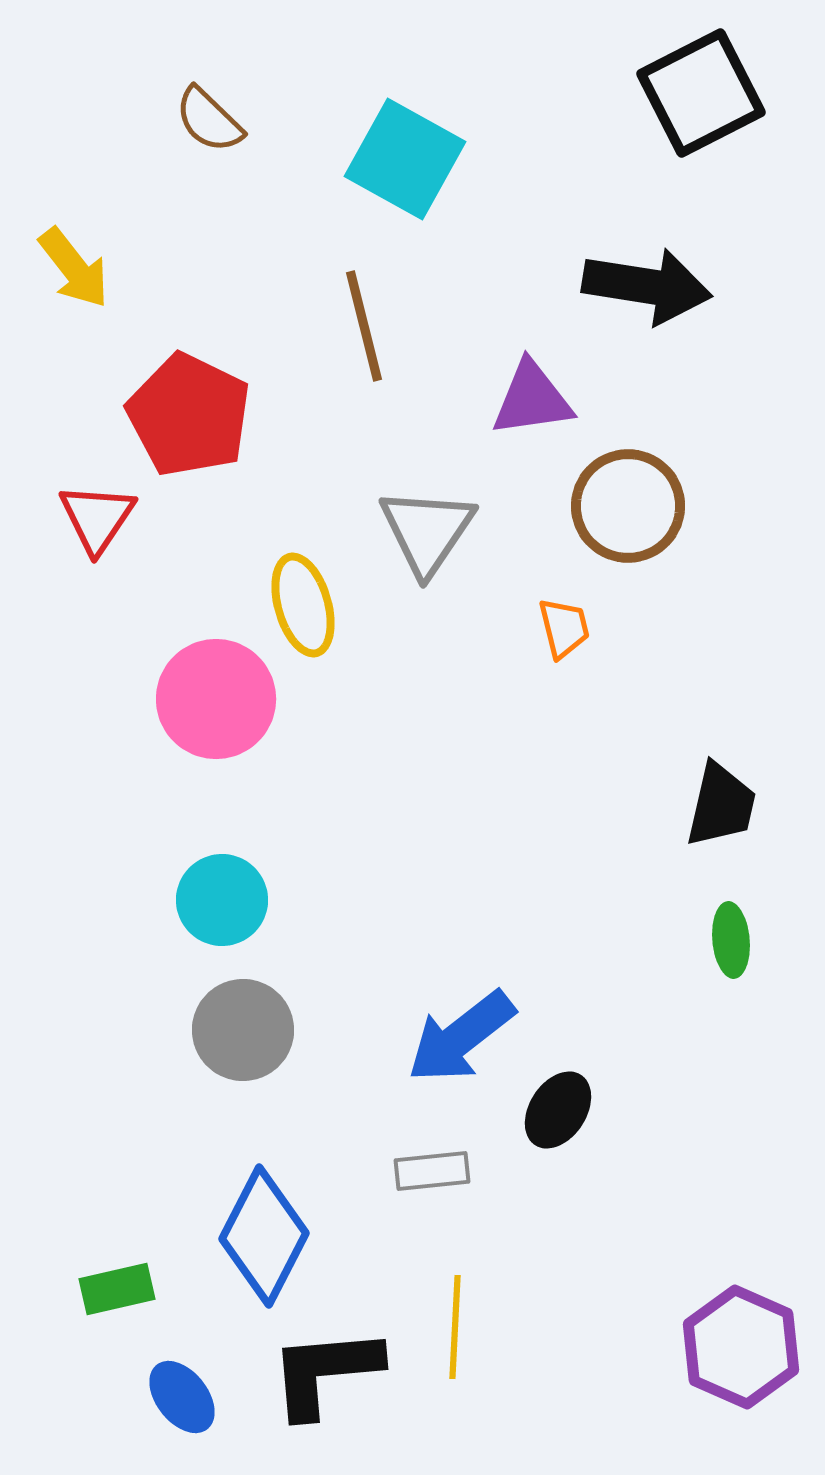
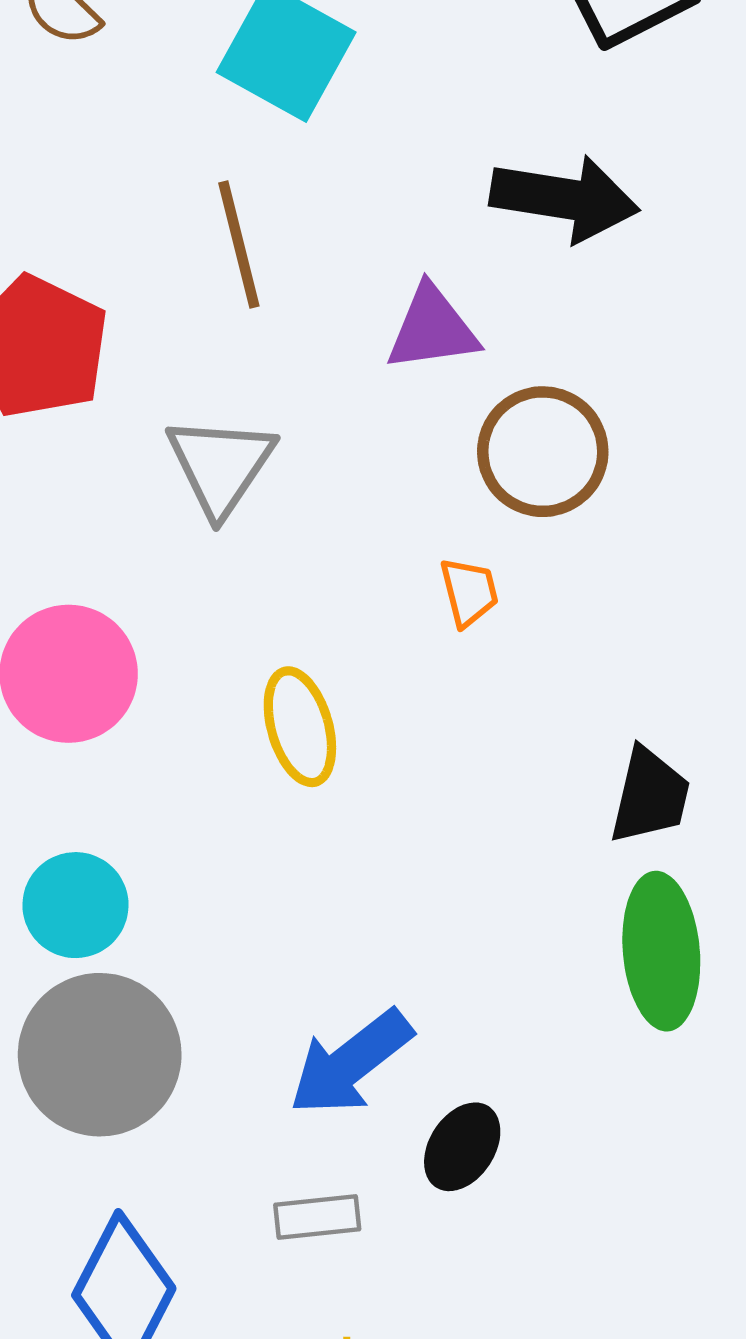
gray triangle: (427, 531) -> (221, 465), moved
yellow ellipse: (303, 605) -> (300, 727), moved
green ellipse: (731, 940) -> (661, 951), size x1.8
gray circle: (243, 1030) -> (100, 1055), size x1.4

